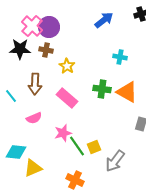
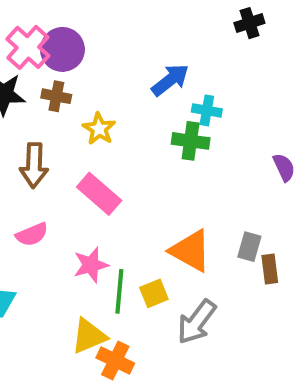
blue arrow: (104, 20) -> (170, 80), moved
green cross: (102, 89) -> (191, 141), moved
orange triangle: (127, 92) -> (191, 251), moved
green line: (77, 146) -> (119, 291), turned 40
yellow triangle: (33, 168) -> (89, 336), moved

